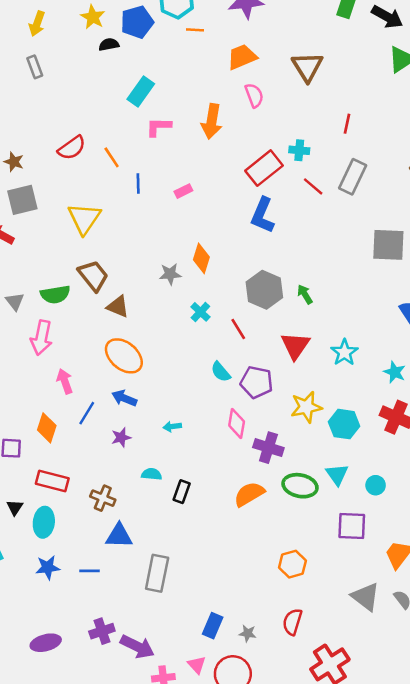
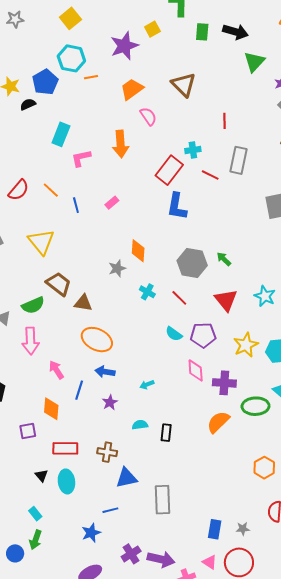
blue star: (48, 567) -> (91, 533), moved

